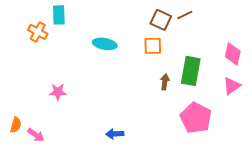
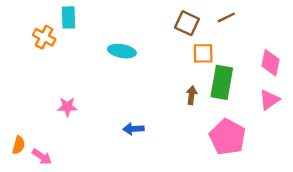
brown line: (185, 15) -> (226, 17), moved
orange square: (153, 46) -> (203, 53), moved
blue arrow: (115, 134) -> (133, 129), moved

